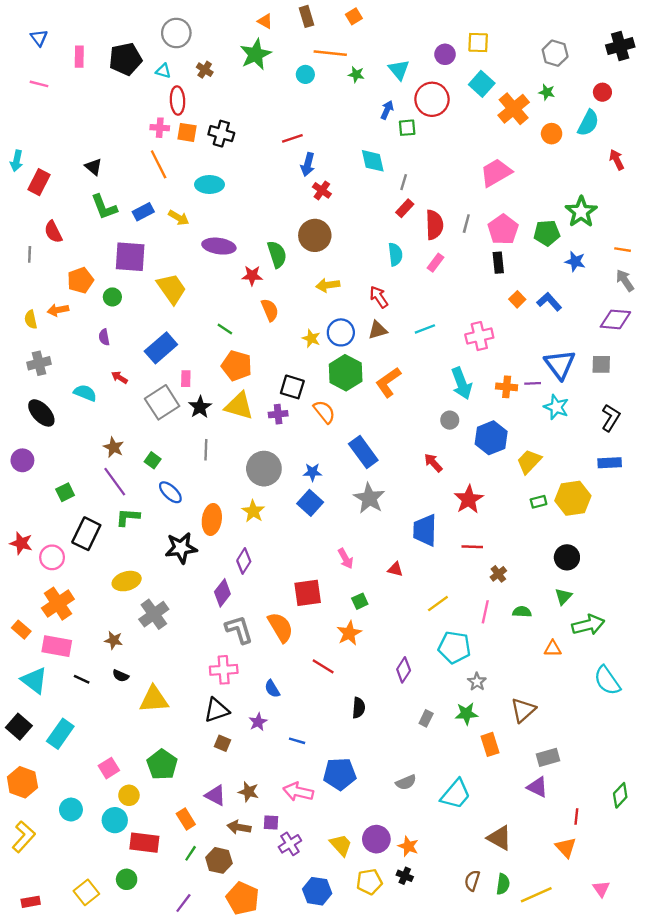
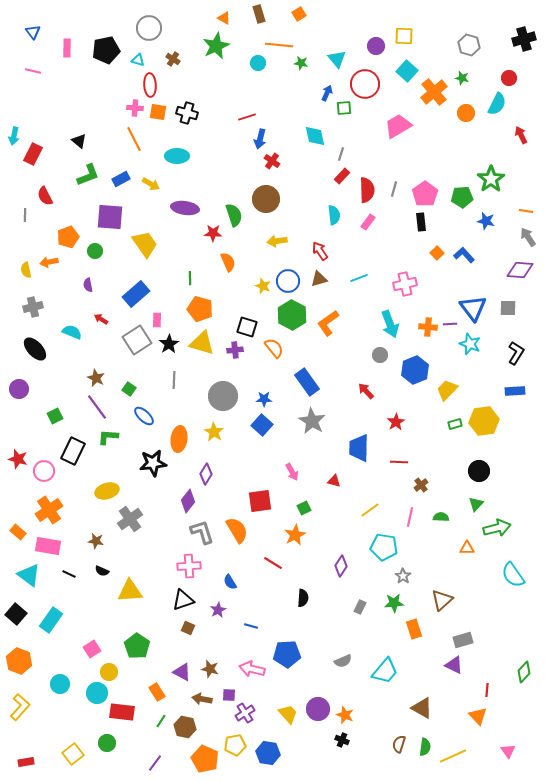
pink trapezoid: (496, 173) -> (398, 126), moved
green L-shape: (104, 207) -> (88, 175), turned -90
green line: (225, 329) -> (190, 278), turned 56
red star: (469, 499) -> (396, 422), size x0.7
yellow pentagon: (369, 882) -> (235, 745), moved

